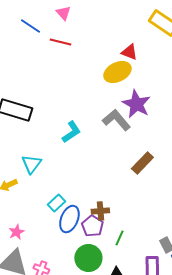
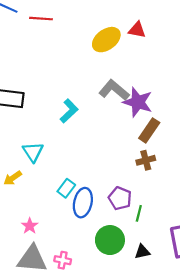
red triangle: (129, 52) -> (137, 30), moved
purple star: (136, 104) -> (138, 102), moved
brown cross: (100, 211) -> (146, 160), moved
purple pentagon: (92, 226) -> (120, 198), moved

